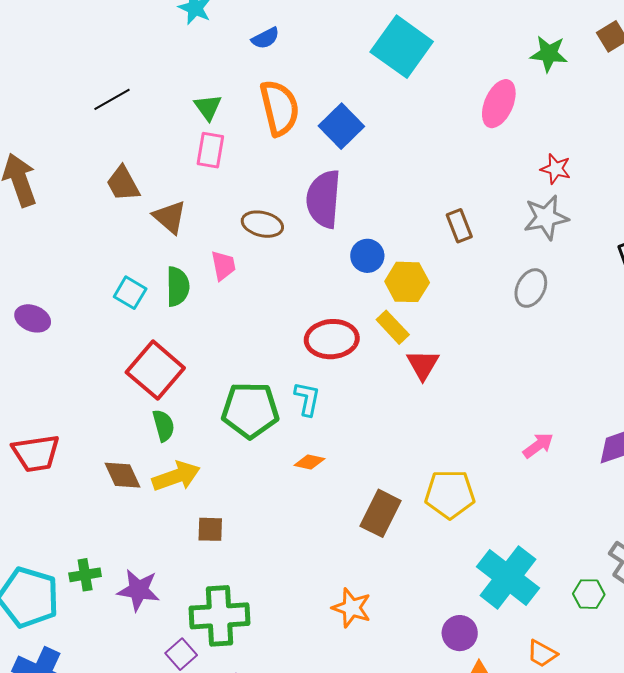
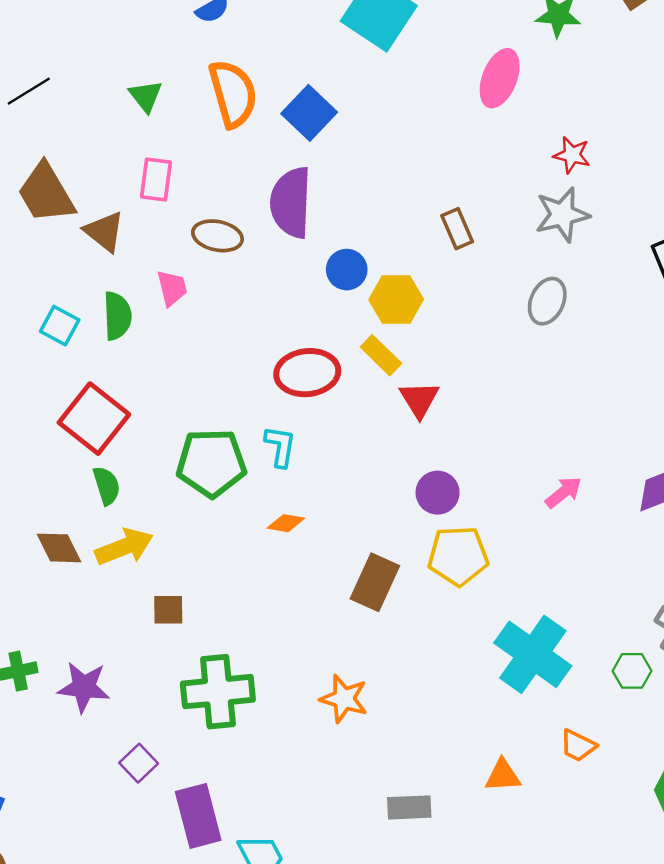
pink rectangle: (210, 150) -> (156, 180), moved
brown trapezoid: (123, 184) -> (46, 193), size x1.4
green cross: (219, 616) -> (218, 692), moved
purple circle: (460, 633) -> (438, 493), moved

